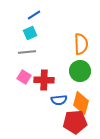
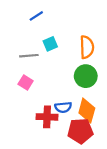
cyan square: (30, 33) -> (50, 44), moved
red cross: (44, 80) -> (47, 117), moved

